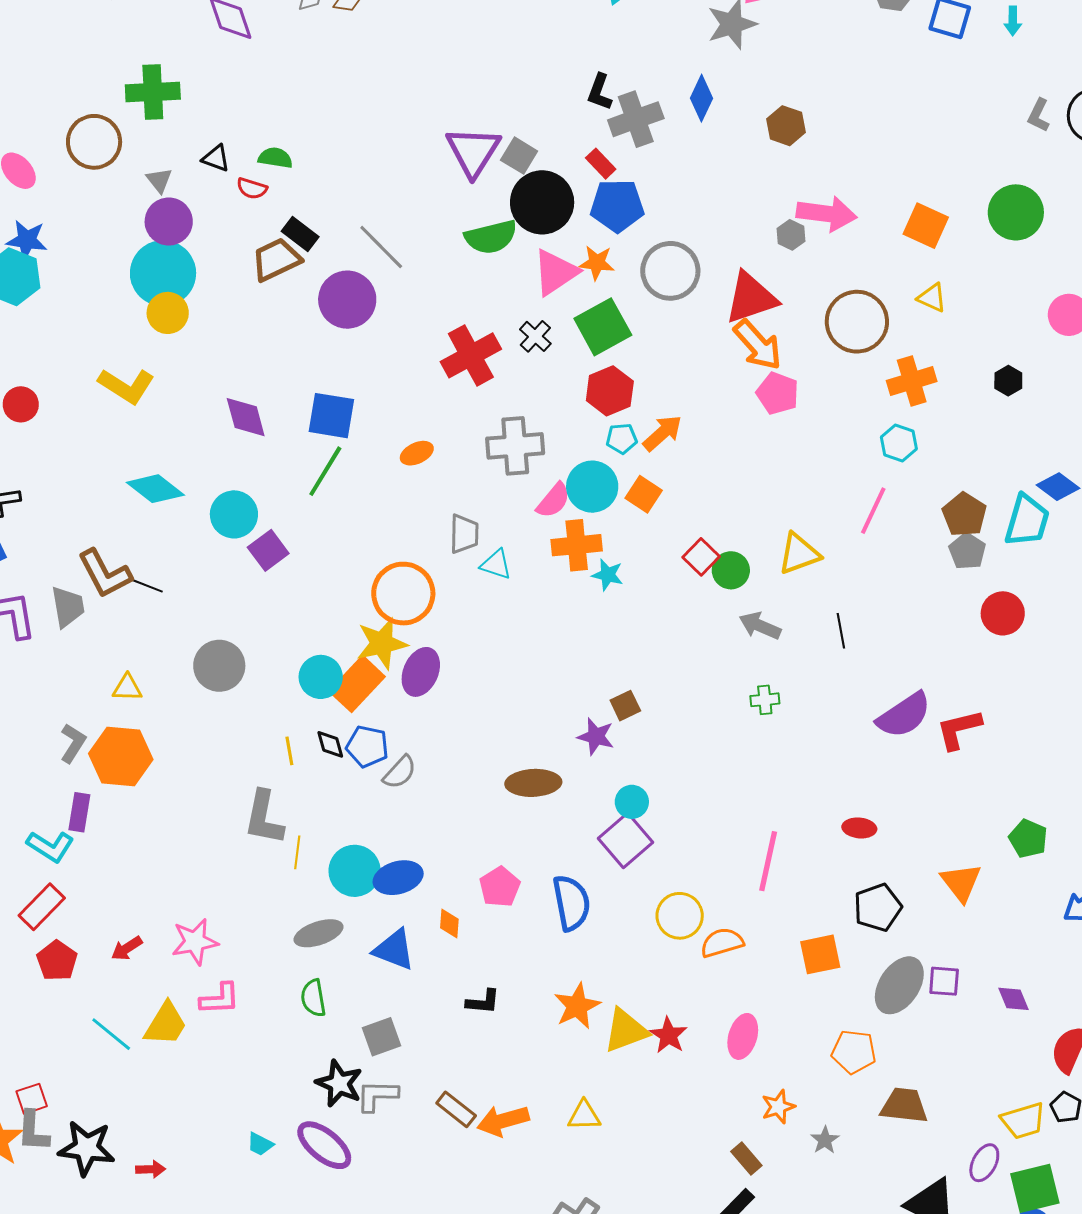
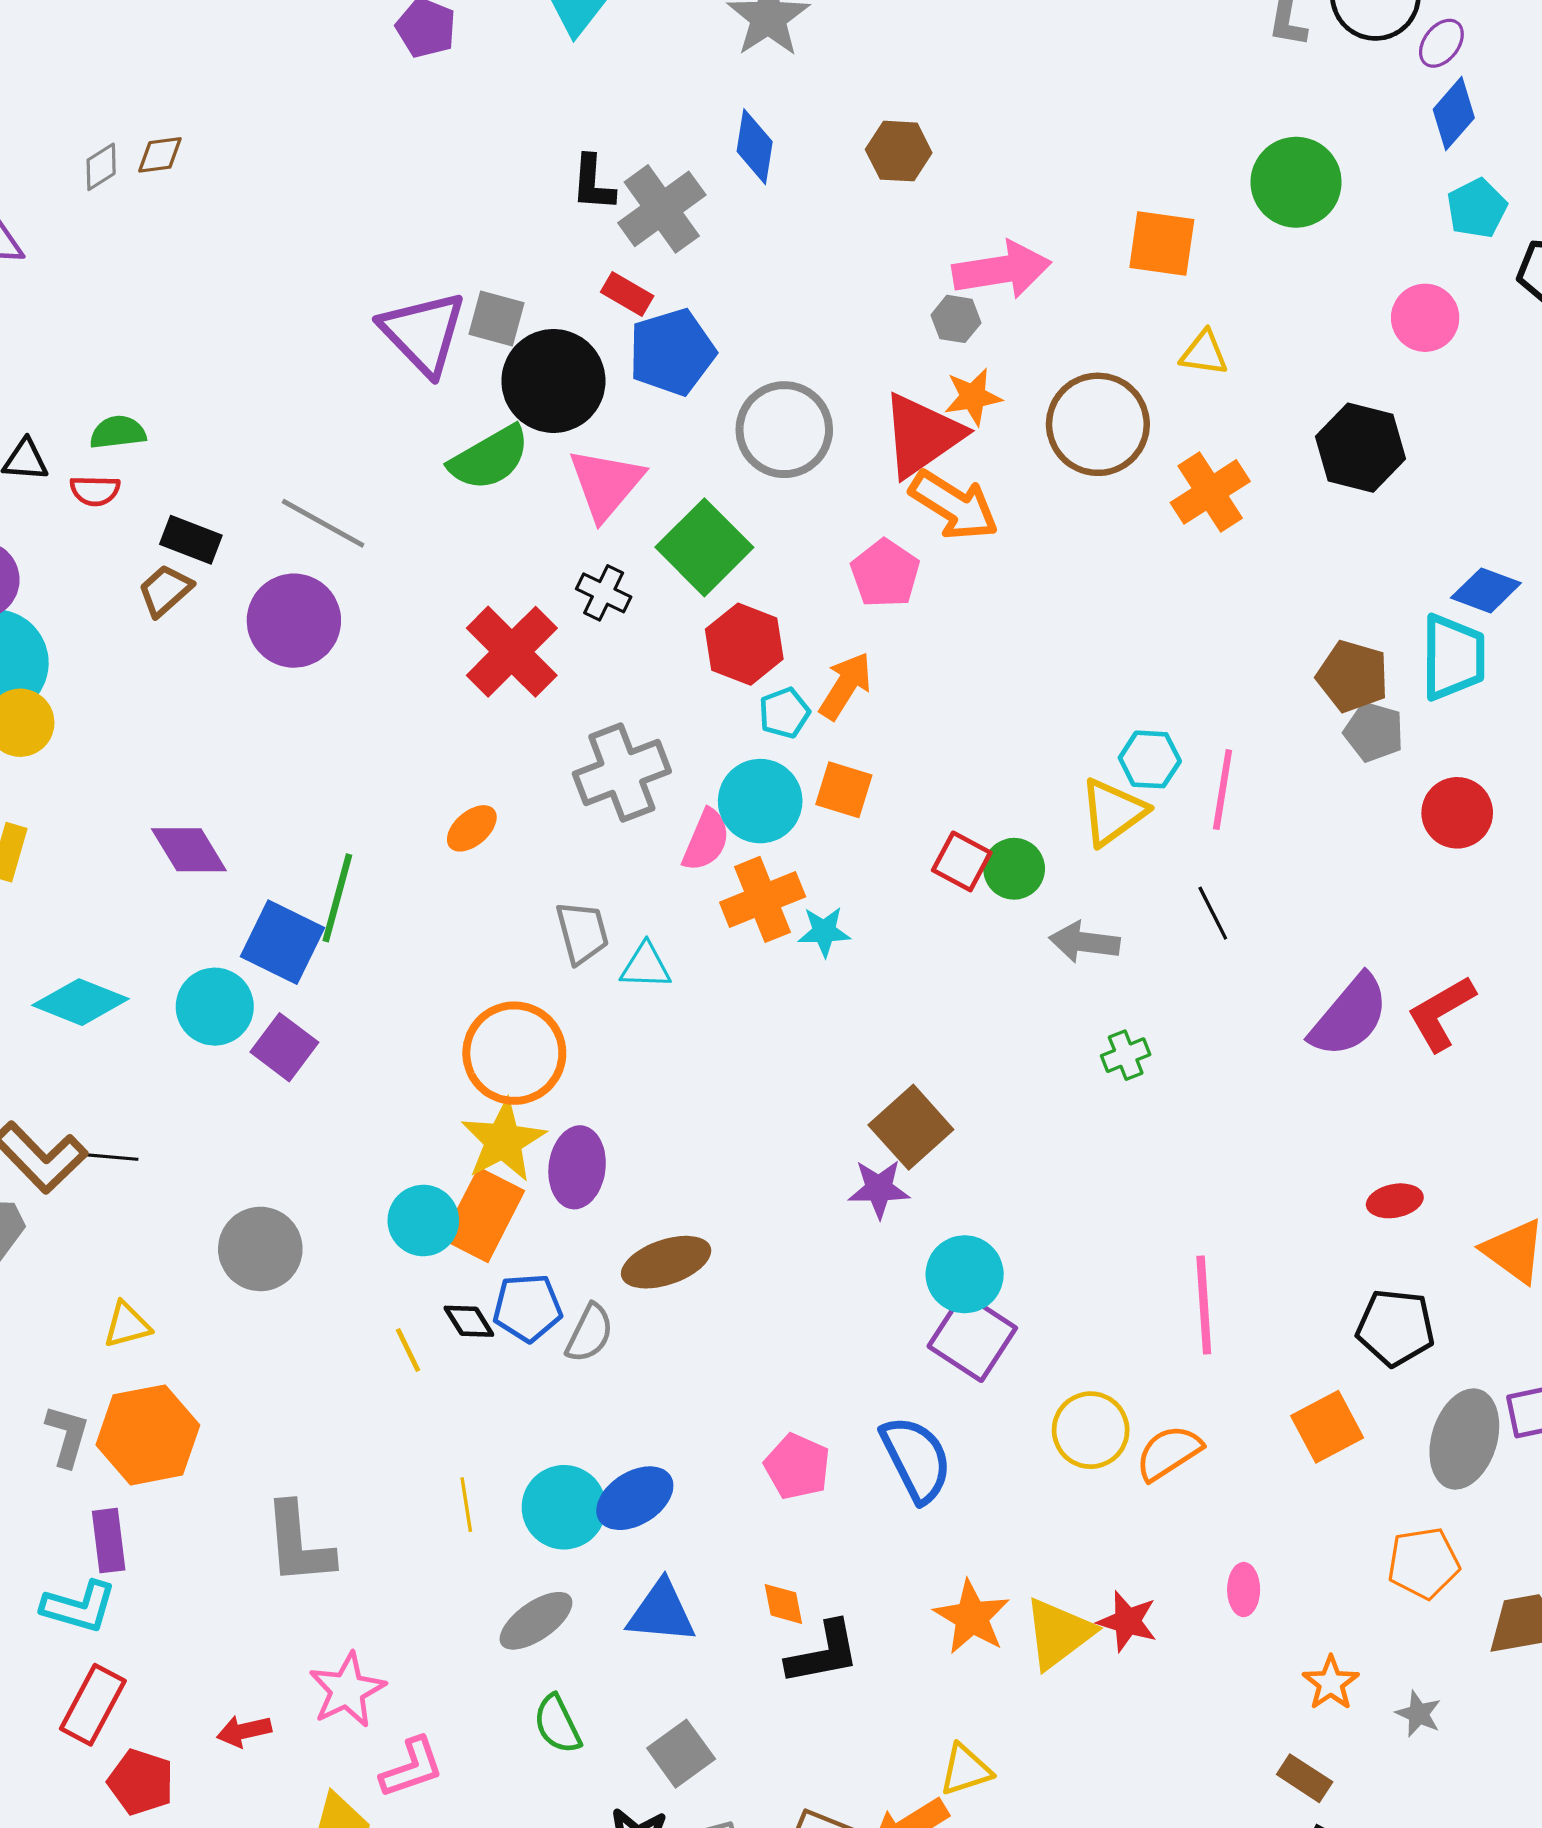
brown trapezoid: (276, 260) -> (165, 590), size x0.7
orange star: (597, 263) -> (973, 397), moved
black hexagon: (1008, 381) -> (1361, 448), size x1.8
pink pentagon: (778, 393) -> (885, 573), moved, turned 30
blue square: (331, 416) -> (282, 942), moved, turned 33
cyan hexagon: (899, 443) -> (1150, 759), moved
pink line: (873, 511) -> (1223, 790), moved
brown square: (625, 706) -> (911, 1127), size x1.6
brown ellipse: (533, 783) -> (666, 1262), moved
cyan circle: (632, 802) -> (965, 1274), size x1.4
gray L-shape: (264, 818) -> (299, 1544), moved
red ellipse: (859, 828) -> (1395, 1201), moved
black pentagon: (878, 907) -> (1395, 1328), turned -30
orange diamond: (449, 924) -> (783, 1604), moved
red arrow: (127, 948) -> (244, 1731), turned 36
black L-shape: (483, 1002) -> (823, 1653), size x1.4
pink ellipse: (743, 1036) -> (1244, 1590), size x0.7
yellow triangle: (584, 1116) -> (965, 1770), moved

